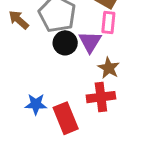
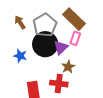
black circle: (65, 43) -> (45, 44), size x1.6
blue star: (36, 104) -> (20, 56), moved

